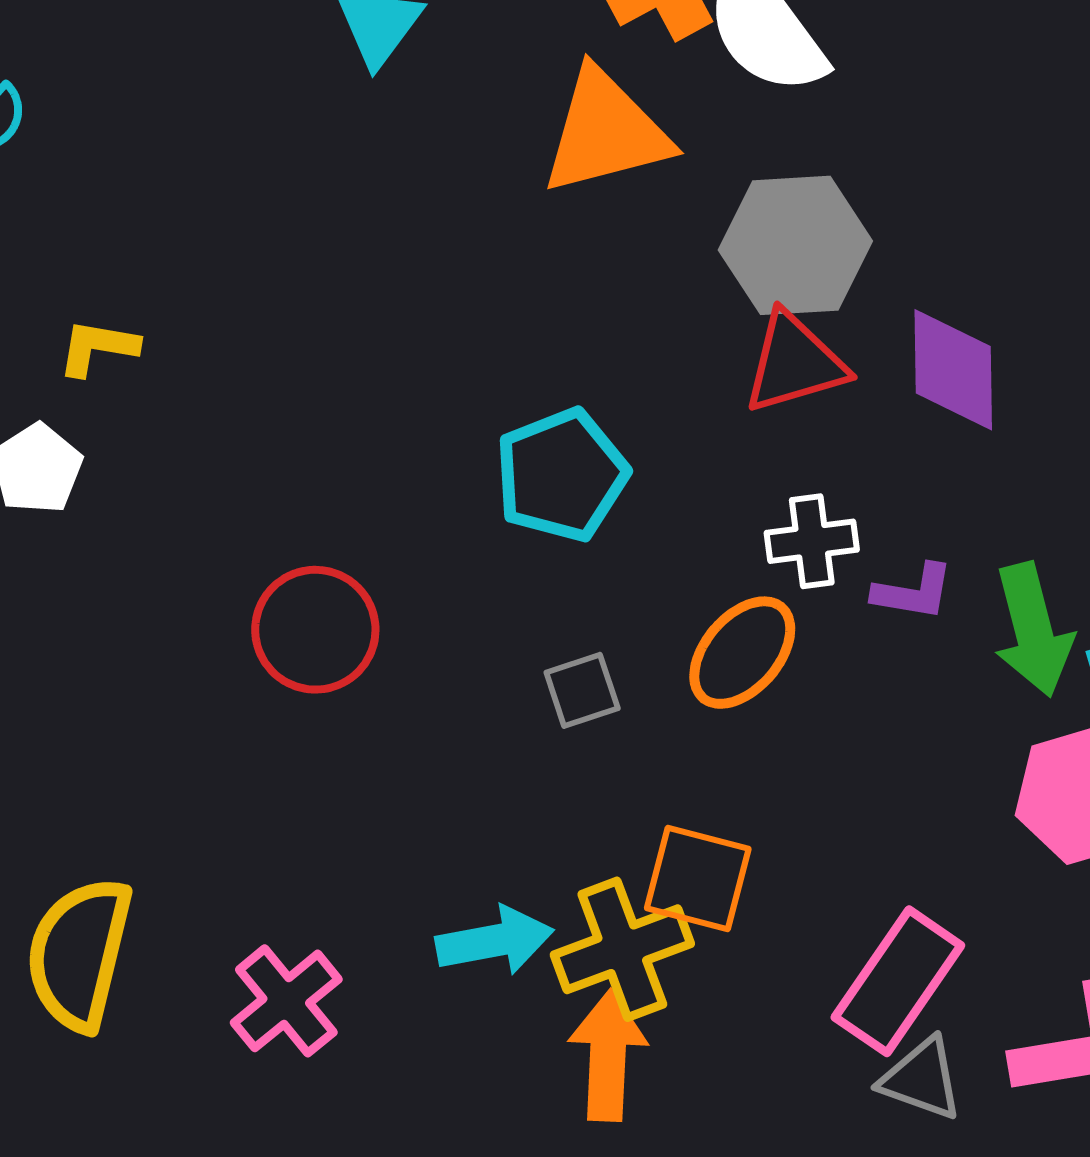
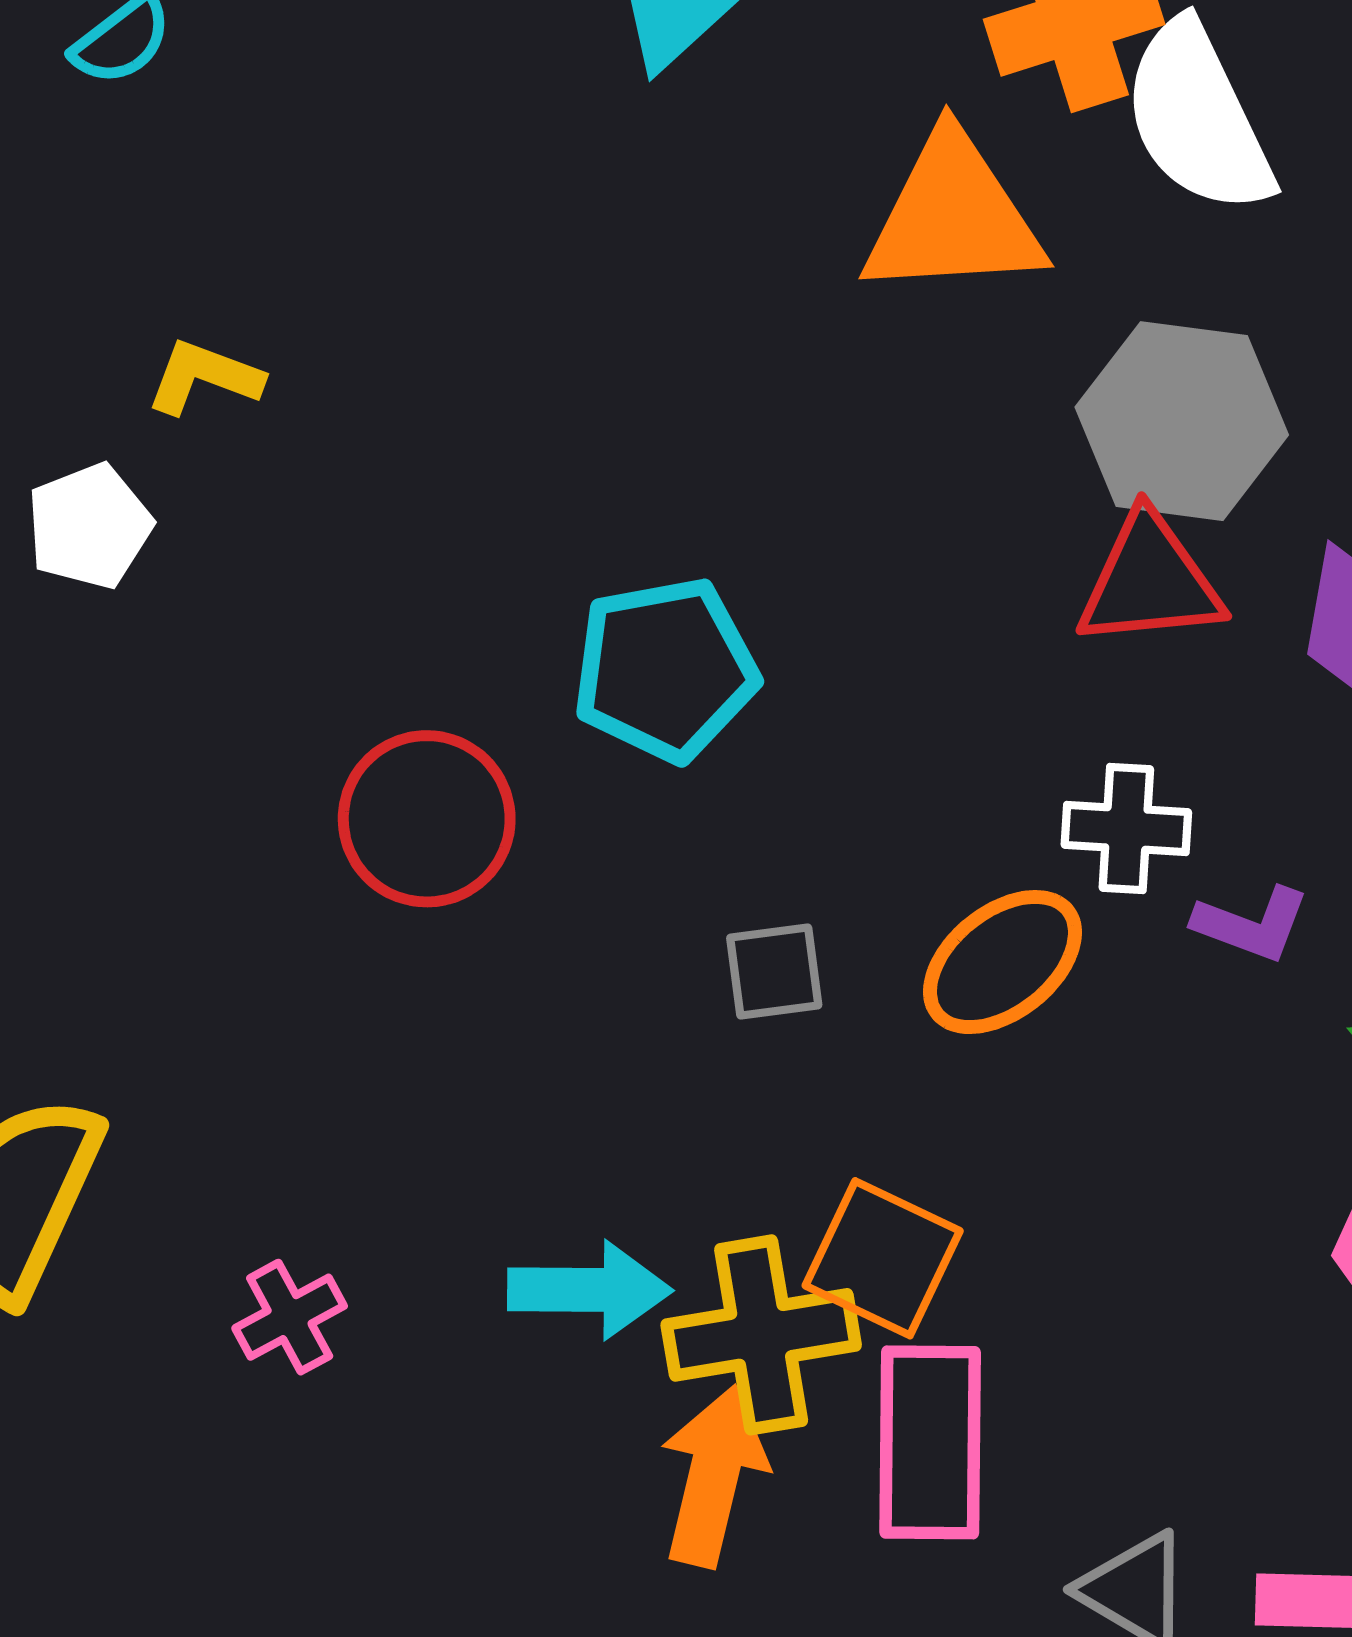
cyan pentagon: (561, 475) -> (665, 669), moved
pink rectangle: (898, 981) -> (930, 1442), moved, turned -45
pink cross: (286, 1001) -> (290, 1317), size x0.7

